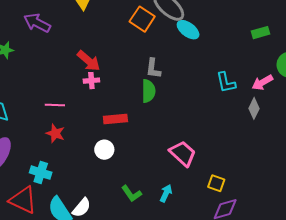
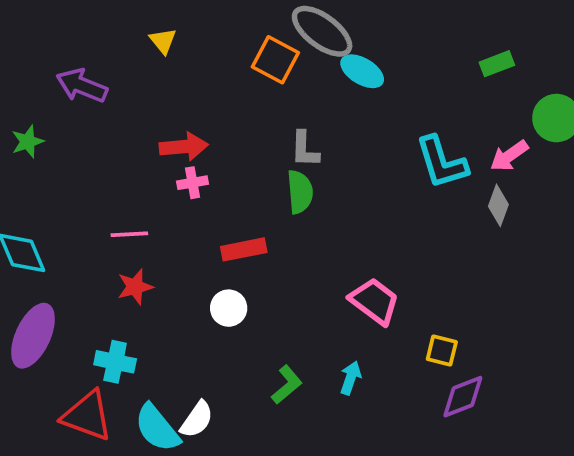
red arrow: (89, 61) -> (184, 147), turned -40
cyan L-shape: (226, 83) -> (442, 162), size x1.4
red star: (55, 133) -> (135, 287), turned -30
green L-shape: (131, 194) -> (287, 385), turned -90

